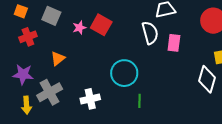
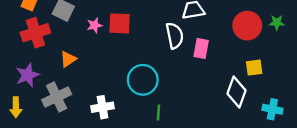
red square: (101, 25) -> (120, 23), turned -30
red cross: (28, 37) -> (35, 33), size x1.4
purple star: (23, 74) -> (27, 75), turned -30
yellow arrow: (27, 105) -> (16, 107), moved

